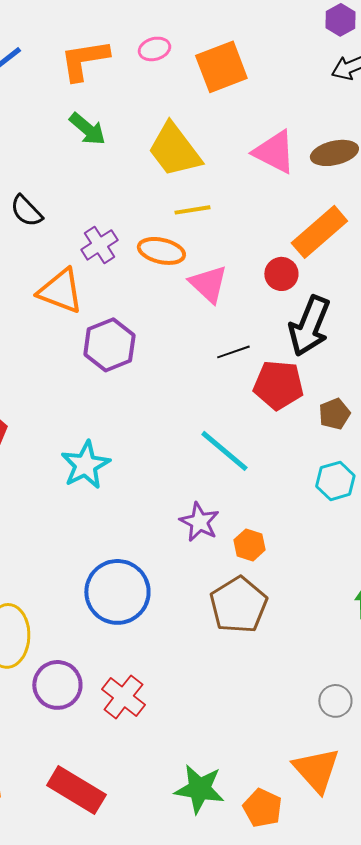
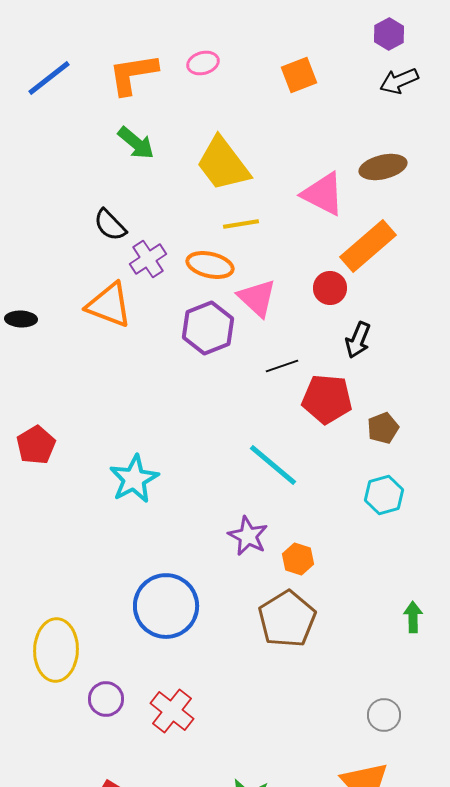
orange square: (221, 67) -> (299, 75), moved, size x0.7
pink triangle: (274, 152) -> (323, 194), moved
black semicircle: (26, 211) -> (110, 225), moved
black arrow: (309, 326) -> (358, 340), size x0.6
purple hexagon: (109, 345) -> (208, 328), moved
purple circle: (57, 685) -> (106, 699), size x0.7

